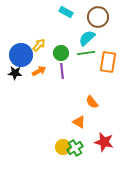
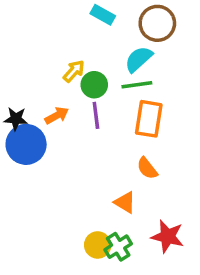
yellow arrow: (39, 45) -> (74, 71), moved
blue circle: (21, 55) -> (26, 144), moved
orange rectangle: (108, 62) -> (149, 119), moved

